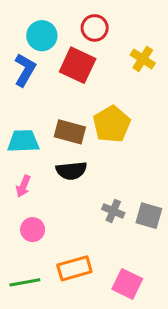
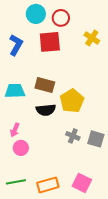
cyan circle: (42, 36) -> (36, 14), moved
red square: (78, 65) -> (50, 42), turned -30
yellow pentagon: (112, 124) -> (72, 101), moved
pink arrow: (23, 186) -> (15, 130), moved
orange rectangle: (74, 268) -> (48, 185), moved

